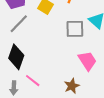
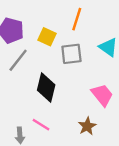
gray square: (75, 29) -> (71, 54), moved
black diamond: (16, 57) -> (46, 88), moved

